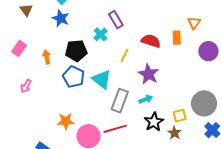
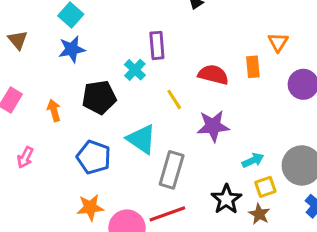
blue star: (61, 18) -> (72, 49), turned -30
purple rectangle: (116, 20) -> (157, 45), turned 30
yellow line: (125, 55) -> (174, 99), turned -56
purple star: (149, 74) -> (213, 126), turned -30
blue pentagon: (74, 77) -> (94, 157), moved
cyan arrow: (146, 99) -> (253, 160), moved

